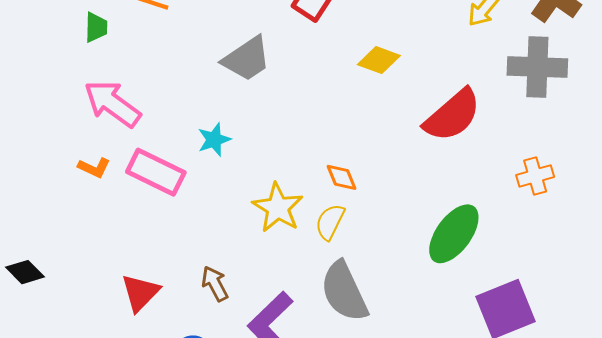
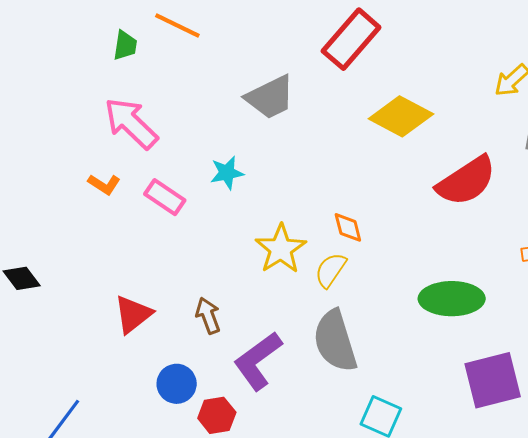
yellow diamond: (379, 60) -> (401, 116), size x1.5
pink rectangle: (156, 172) -> (165, 197), size x0.7
green ellipse: (454, 234) -> (452, 299), turned 46

